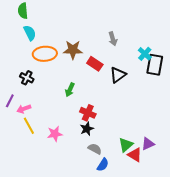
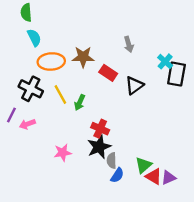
black cross: (27, 78) -> (31, 89), size x1.5
yellow line: (29, 126) -> (60, 94), moved
black star: (87, 129) -> (99, 147), size x1.5
purple triangle: (148, 144) -> (168, 178), moved
gray semicircle: (95, 149) -> (112, 161), moved, turned -120
blue semicircle: (103, 165) -> (117, 175), moved

